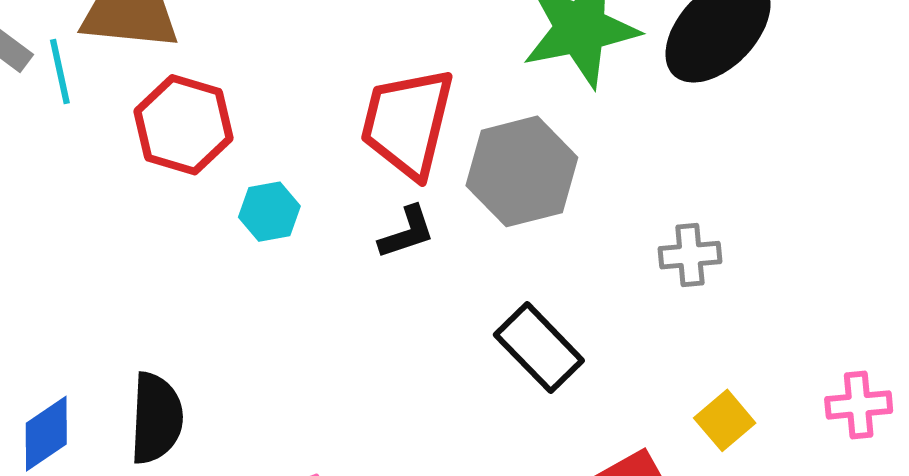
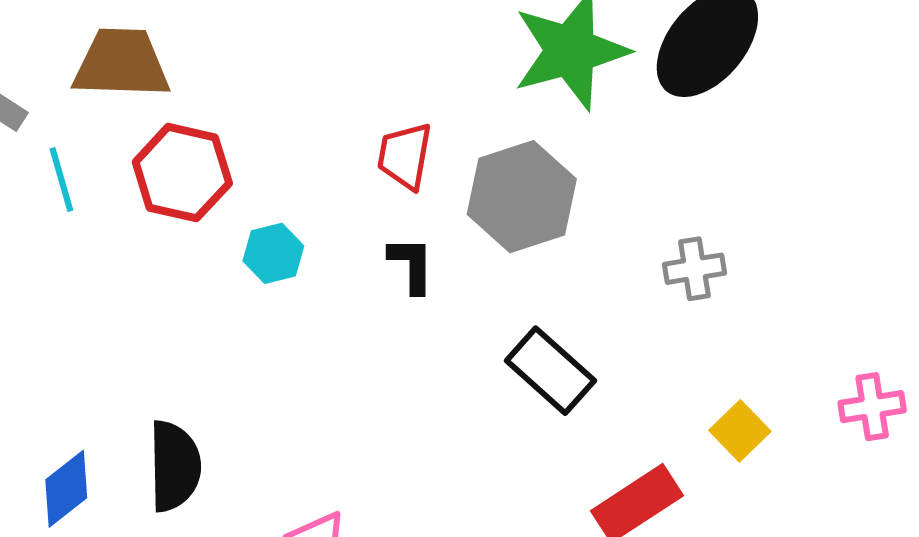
cyan line: (60, 71) -> (61, 179), moved
red trapezoid: (407, 123) -> (405, 156), size x0.6
black L-shape: (407, 232) -> (411, 265), turned -68

